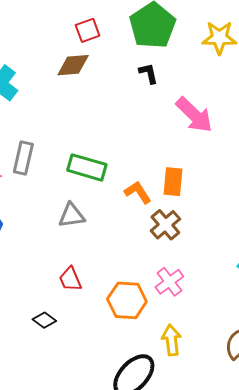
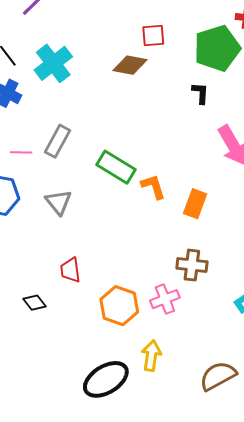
orange L-shape: (138, 192) -> (153, 187), moved
gray triangle: (72, 215) -> (58, 202), moved, turned 44
brown cross: (165, 225) -> (192, 265), moved, turned 32

